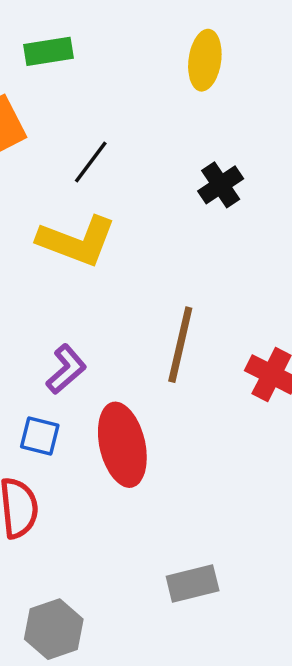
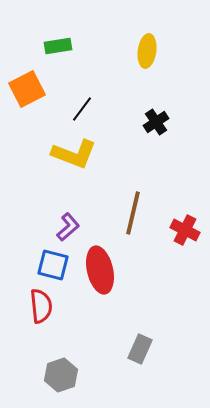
blue square: (40, 436) -> (53, 265), size x1.4
gray rectangle: (193, 583) -> (140, 349), turned -52

